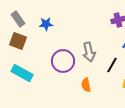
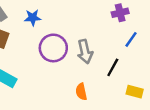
purple circle: (63, 61) -> (53, 48), moved

